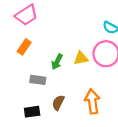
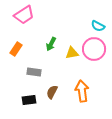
orange rectangle: (24, 47) -> (16, 49), moved
green arrow: (57, 62) -> (51, 44), moved

